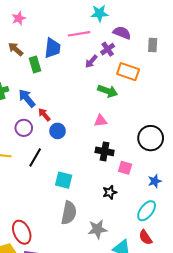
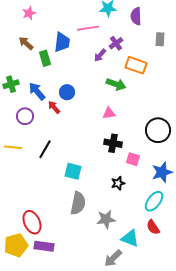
purple semicircle: (122, 33) -> (136, 16), moved, turned -114
purple circle: (24, 128) -> (25, 116), moved
blue circle: (58, 131) -> (67, 92), moved
blue star: (155, 181) -> (162, 172), size x1.5

